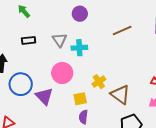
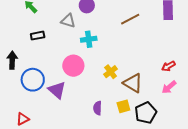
gray triangle: (60, 40) -> (68, 21), moved, turned -35
yellow square: (80, 99) -> (123, 106), moved

